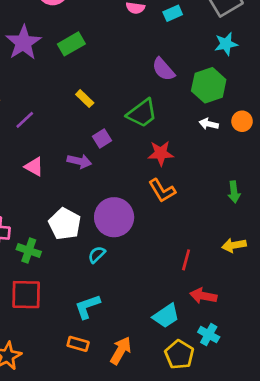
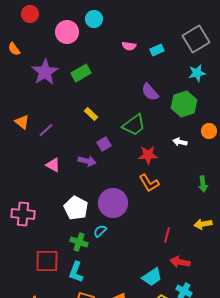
white arrow: (209, 124) -> (180, 142), moved
green cross: (29, 251) -> (79, 242), moved
cyan L-shape: (87, 307) -> (76, 272), moved, turned -50

